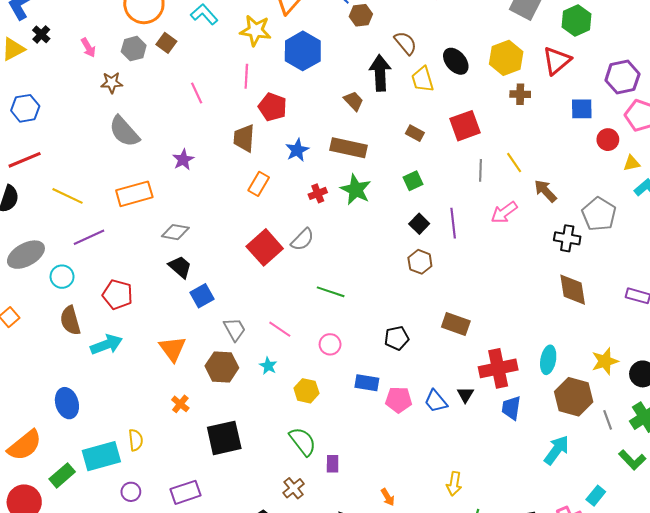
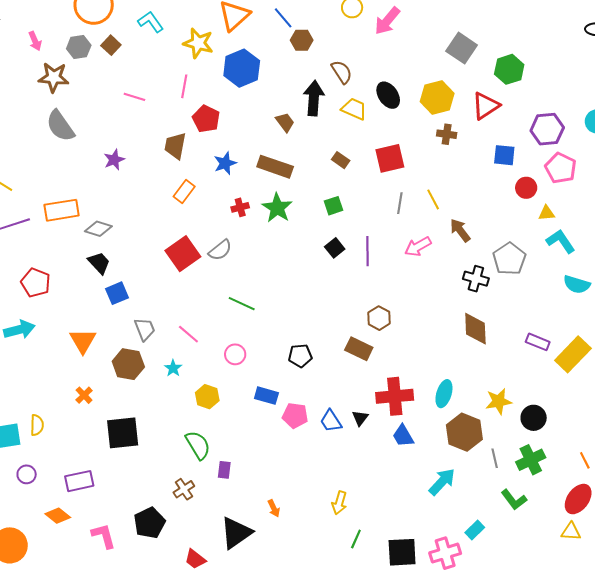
yellow trapezoid: (423, 79) -> (354, 109), turned 124
brown star: (112, 83) -> (54, 77), size x1.4
pink line: (197, 93) -> (134, 97), turned -55
orange rectangle: (134, 194) -> (62, 210), moved
brown hexagon: (420, 262) -> (379, 318), moved
blue trapezoid: (511, 408) -> (403, 436), turned -45

